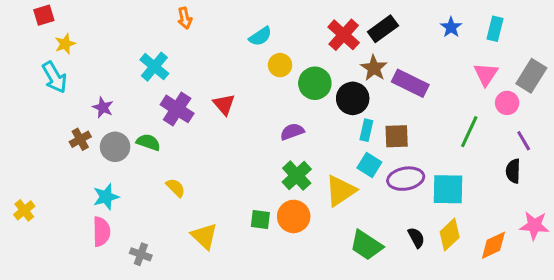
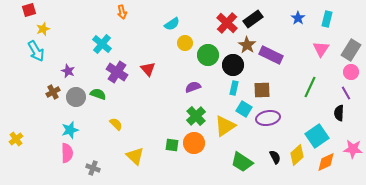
pink circle: (507, 103) -> (351, 72), moved
cyan rectangle: (366, 130) -> (234, 88), moved
cyan square: (448, 189) -> (317, 136), moved, turned -35

